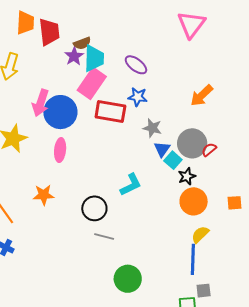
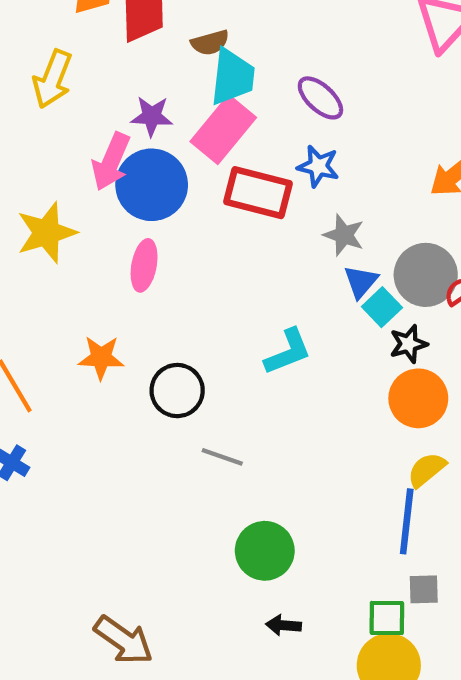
purple star: (74, 56) -> (152, 116), moved, turned 30
black circle: (94, 208) -> (177, 391), moved

